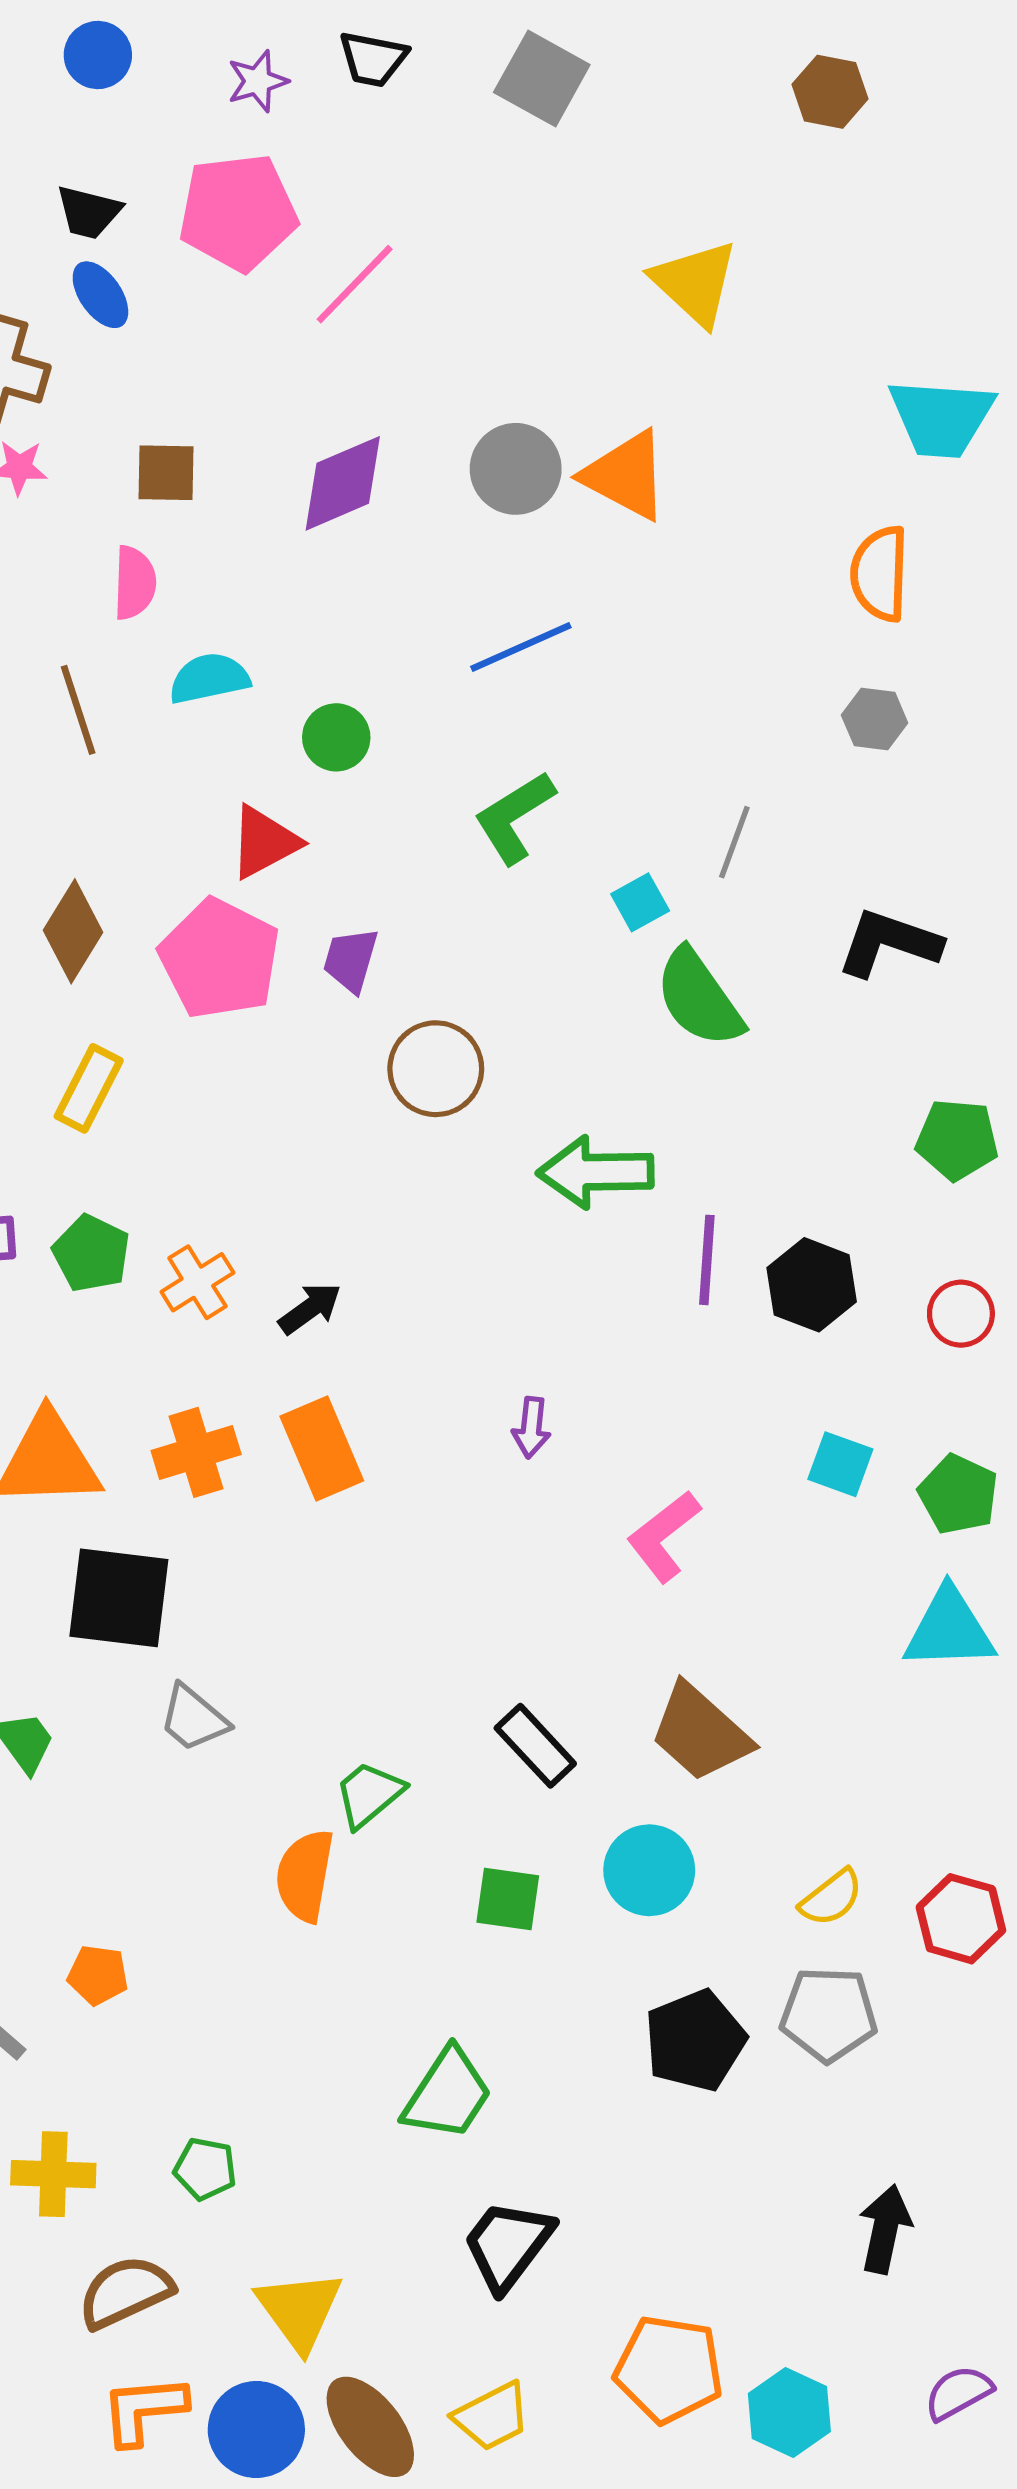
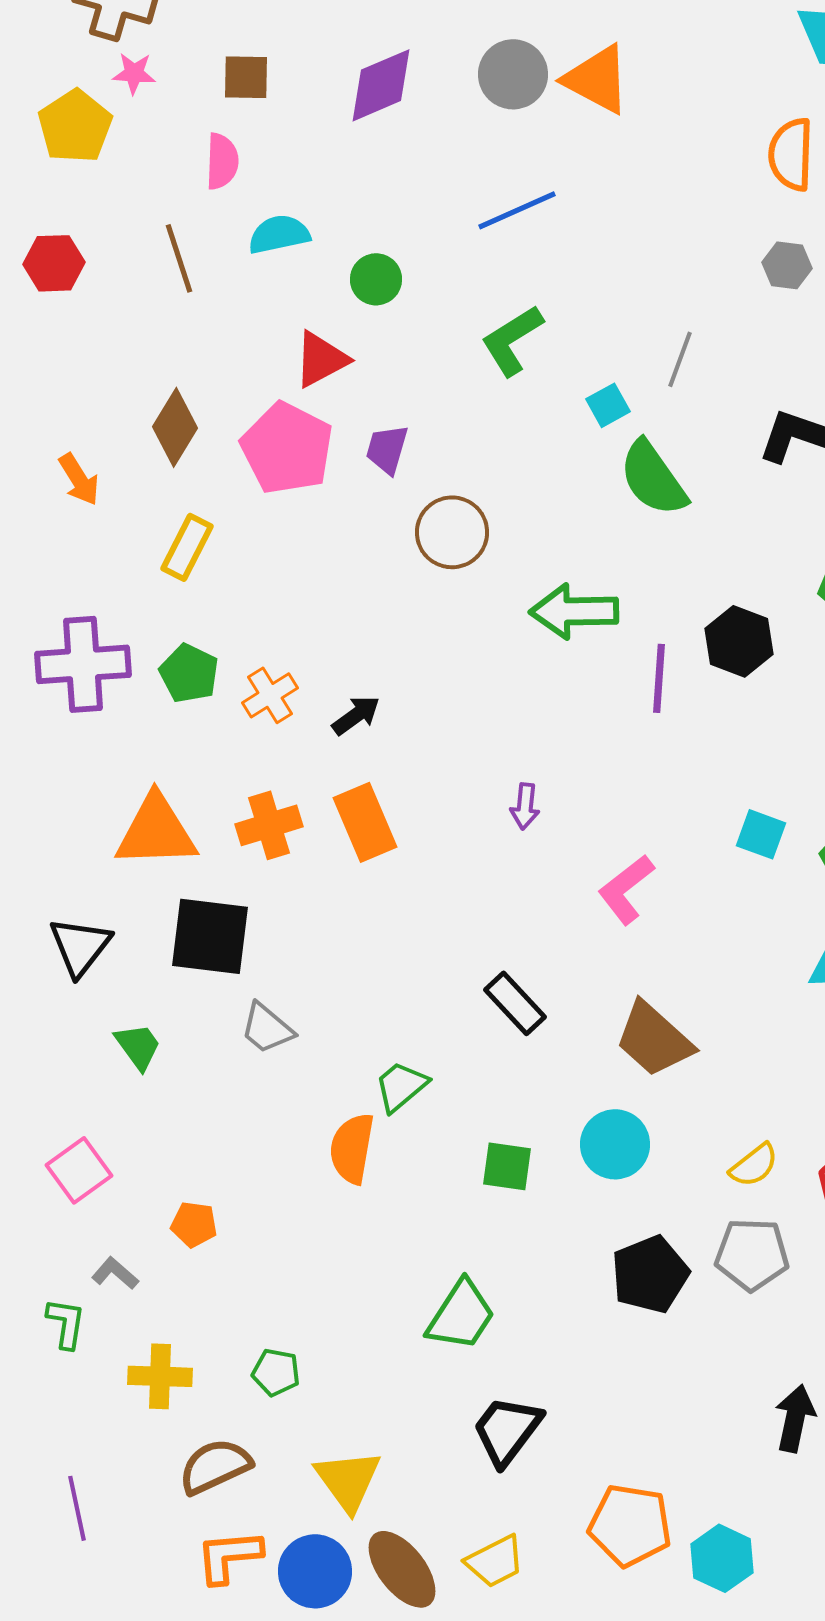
black hexagon: (812, 1285) -> (739, 641), moved
black rectangle: (535, 1746) -> (515, 1003), moved

